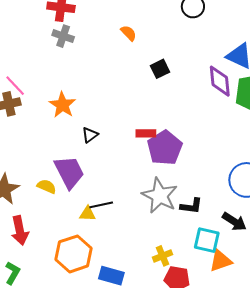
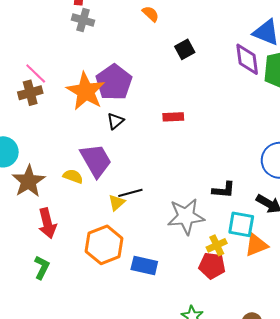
orange star: (63, 105) -> (86, 91), size x1.4
purple pentagon: (165, 148) -> (114, 82), moved
gray star: (160, 196) -> (186, 216), moved, turned -30
yellow triangle: (88, 214) -> (117, 203), turned -42
yellow cross: (162, 256) -> (217, 245), moved

